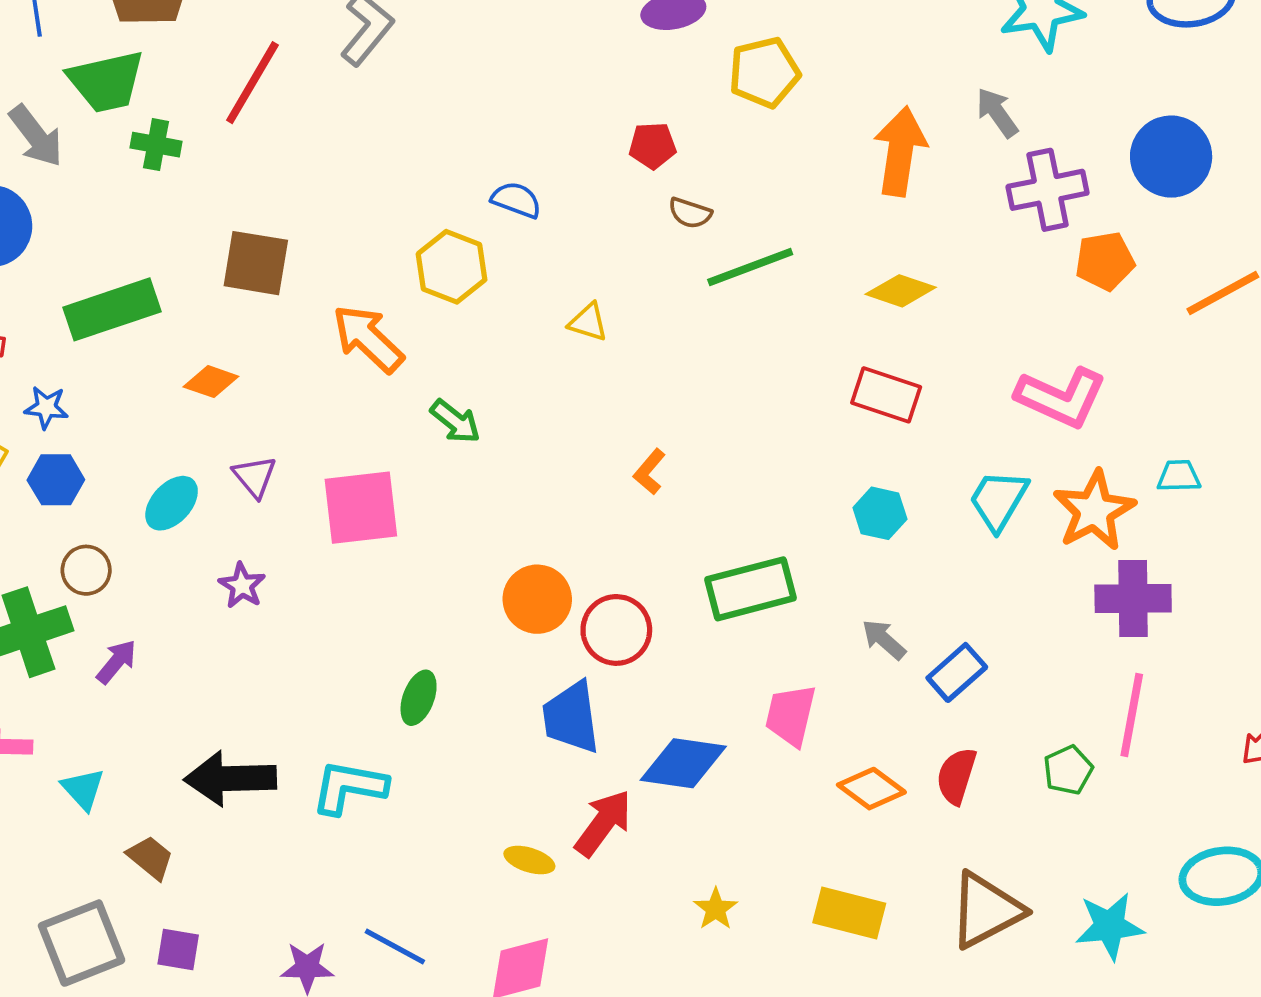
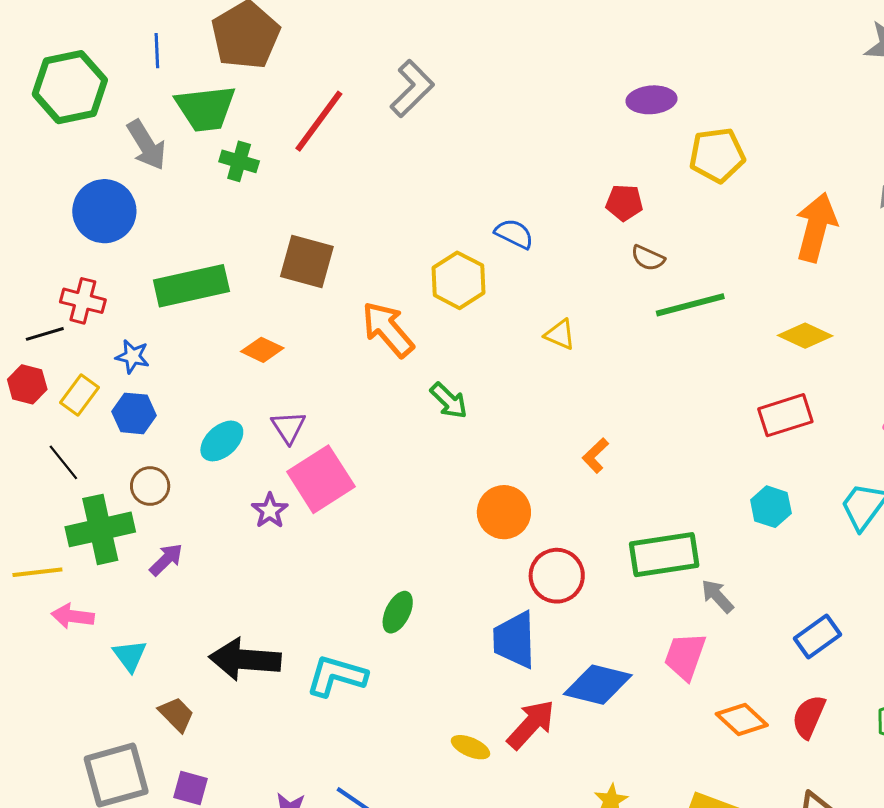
red rectangle: (886, 395) -> (785, 415), turned -42
pink square: (361, 508) -> (321, 479), moved, turned -32
orange circle: (537, 599) -> (504, 512), moved
gray arrow: (884, 640) -> (717, 596), moved

